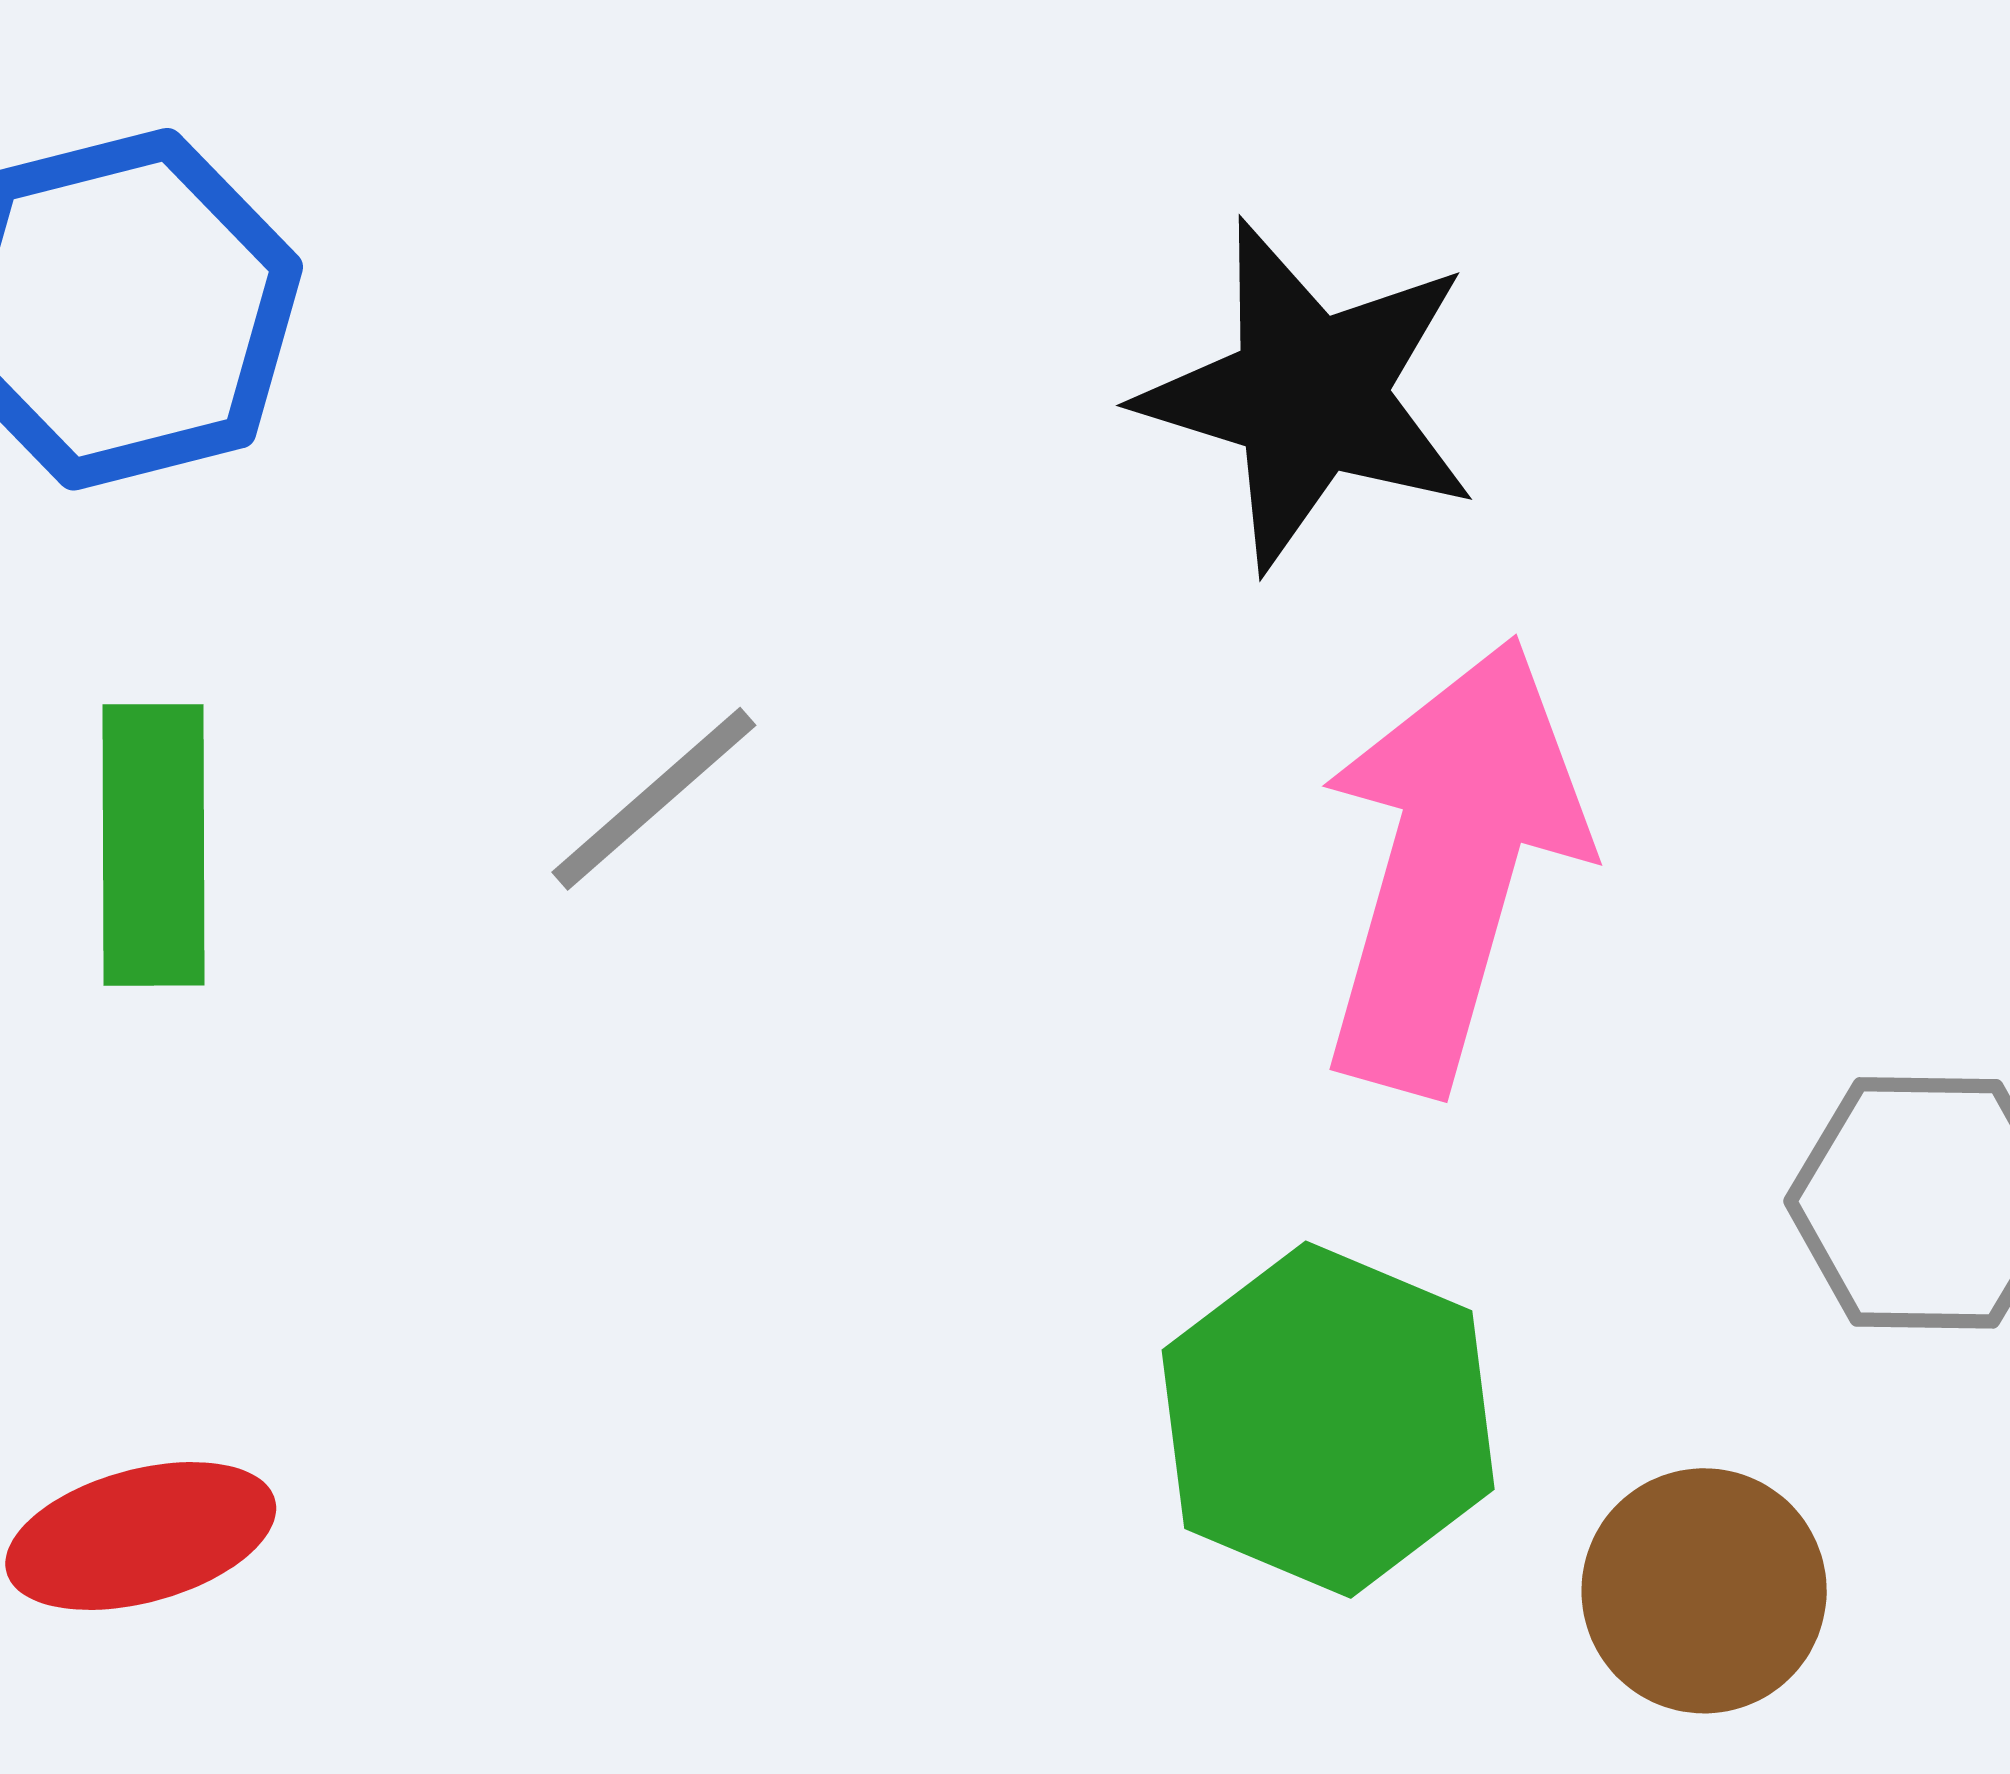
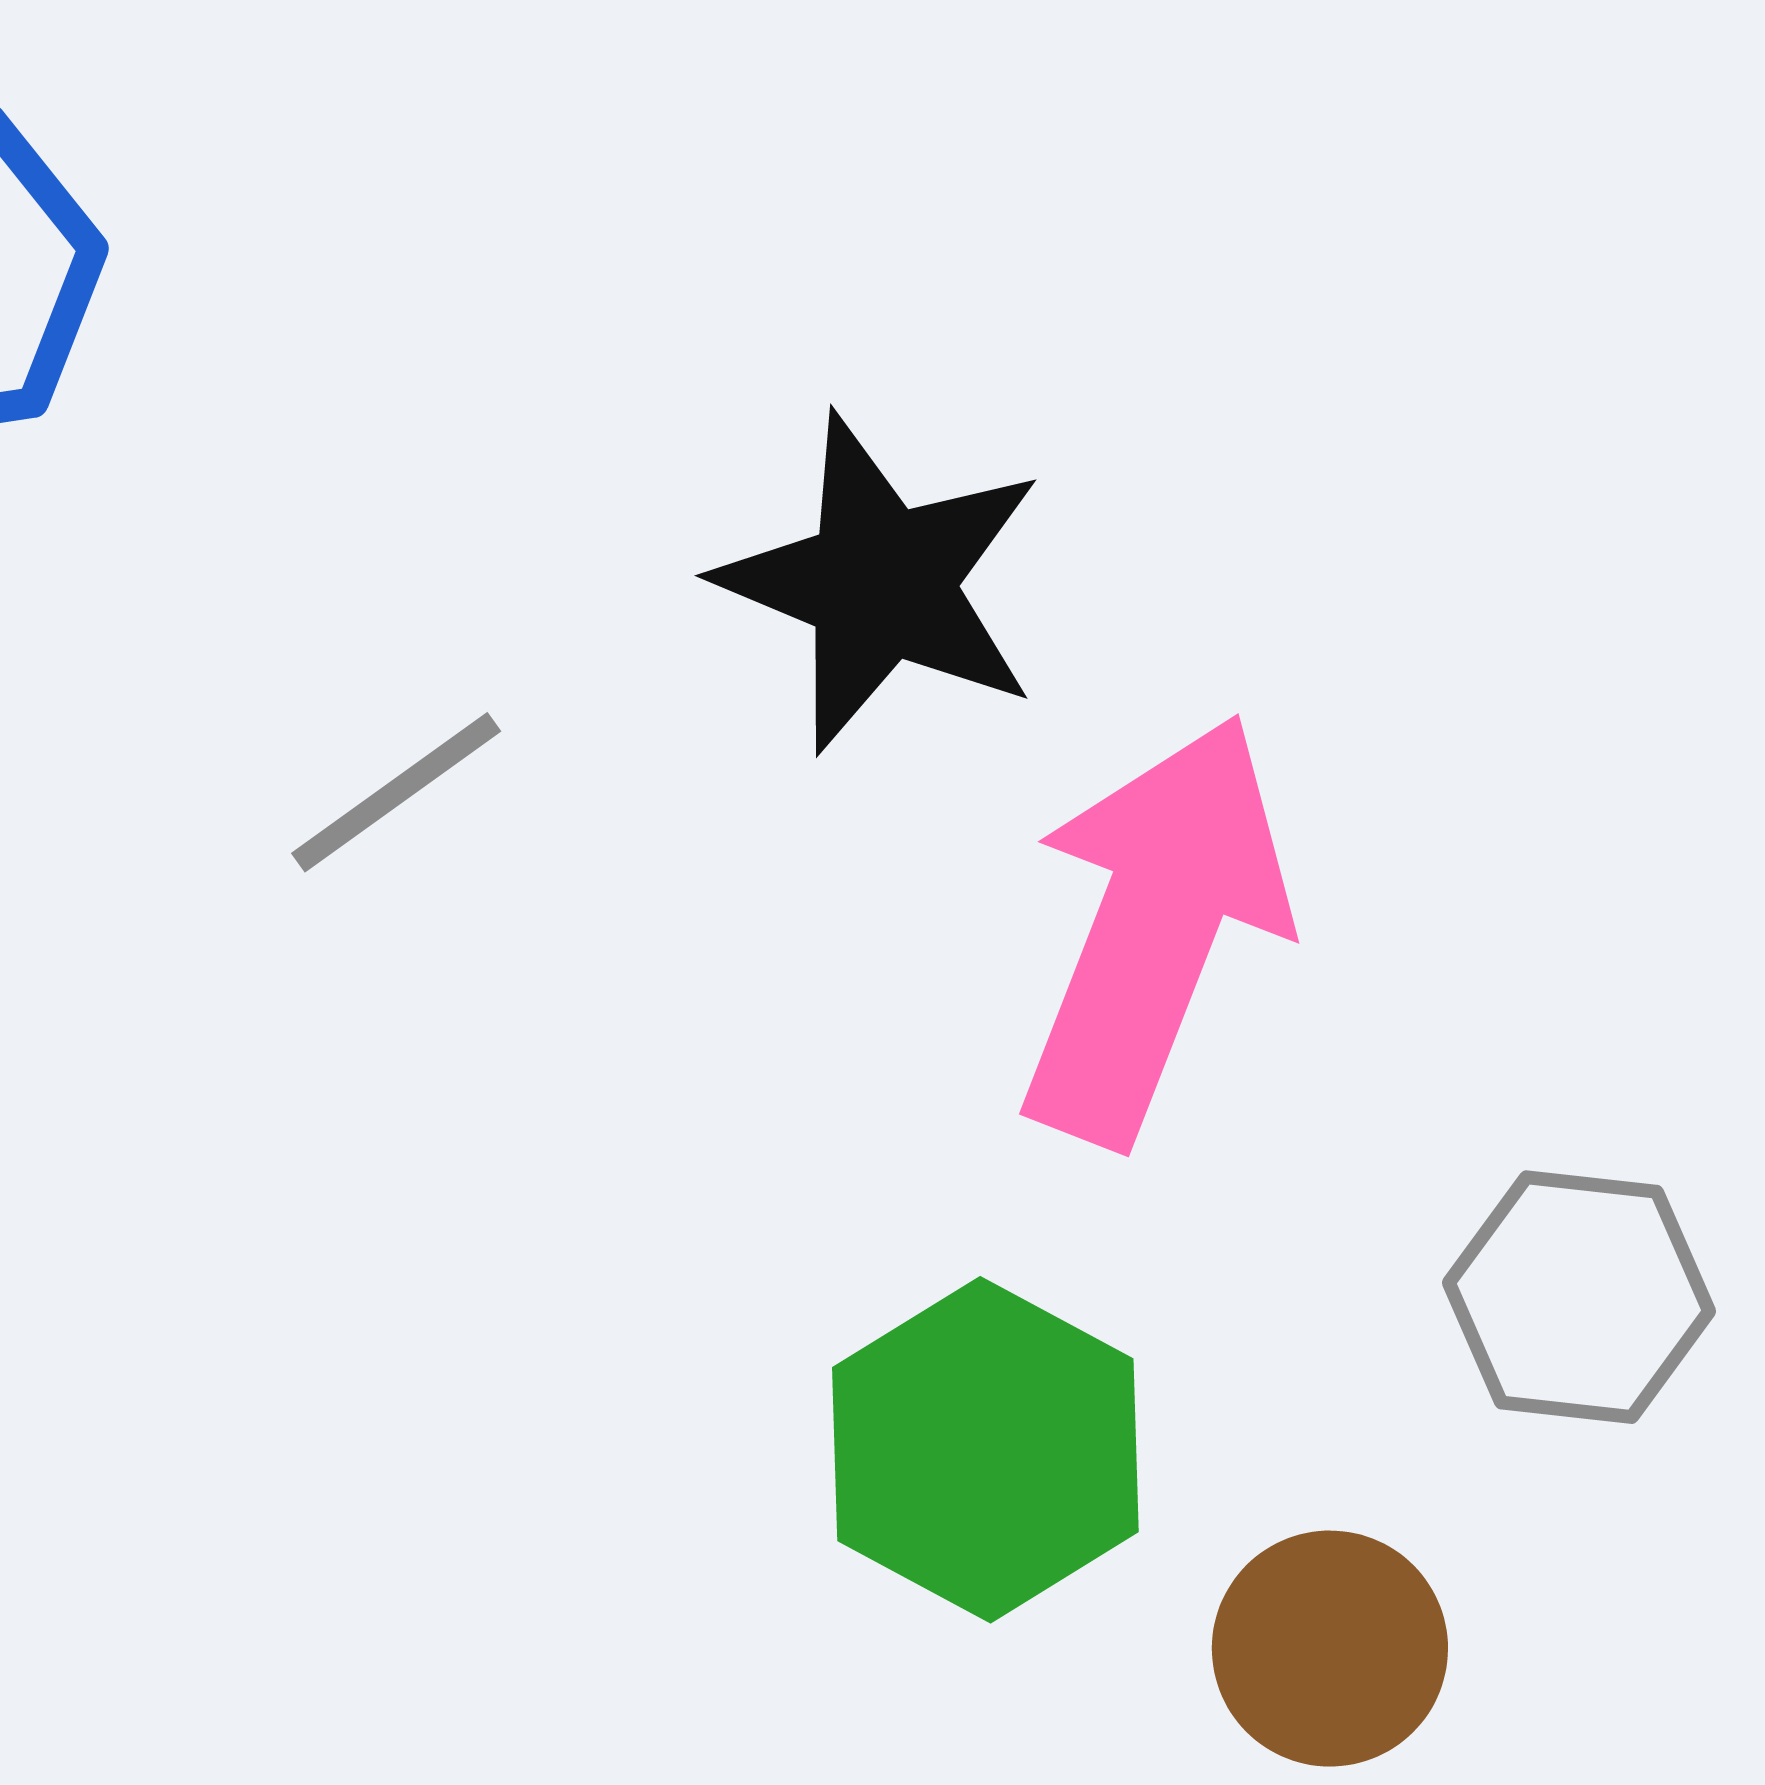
black star: (1309, 395) -> (881, 583), moved

